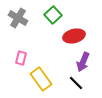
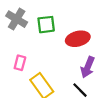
green square: (53, 15) -> (46, 25), moved, turned 36

